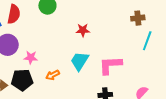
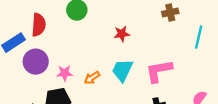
brown cross: (138, 18) -> (170, 12), moved
orange arrow: (53, 75) -> (92, 78), moved

